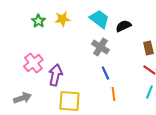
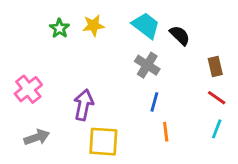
black semicircle: (123, 26) -> (180, 35), turned 70
pink cross: (33, 63) -> (28, 89), moved
blue line: (105, 73) -> (154, 102), turned 40

